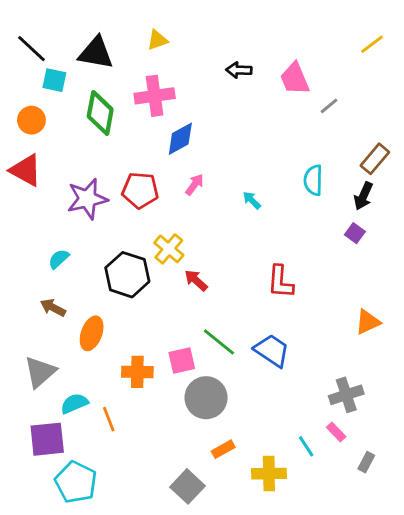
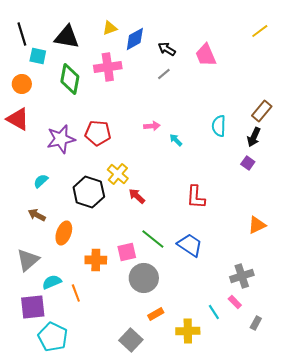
black line: (31, 49) -> (22, 34), turned 30
black arrow: (239, 70) -> (167, 49), turned 30
gray line: (329, 106) -> (164, 74), moved
blue diamond: (180, 139) -> (135, 39), moved
pink arrow: (195, 185) -> (152, 126), moved, turned 49

